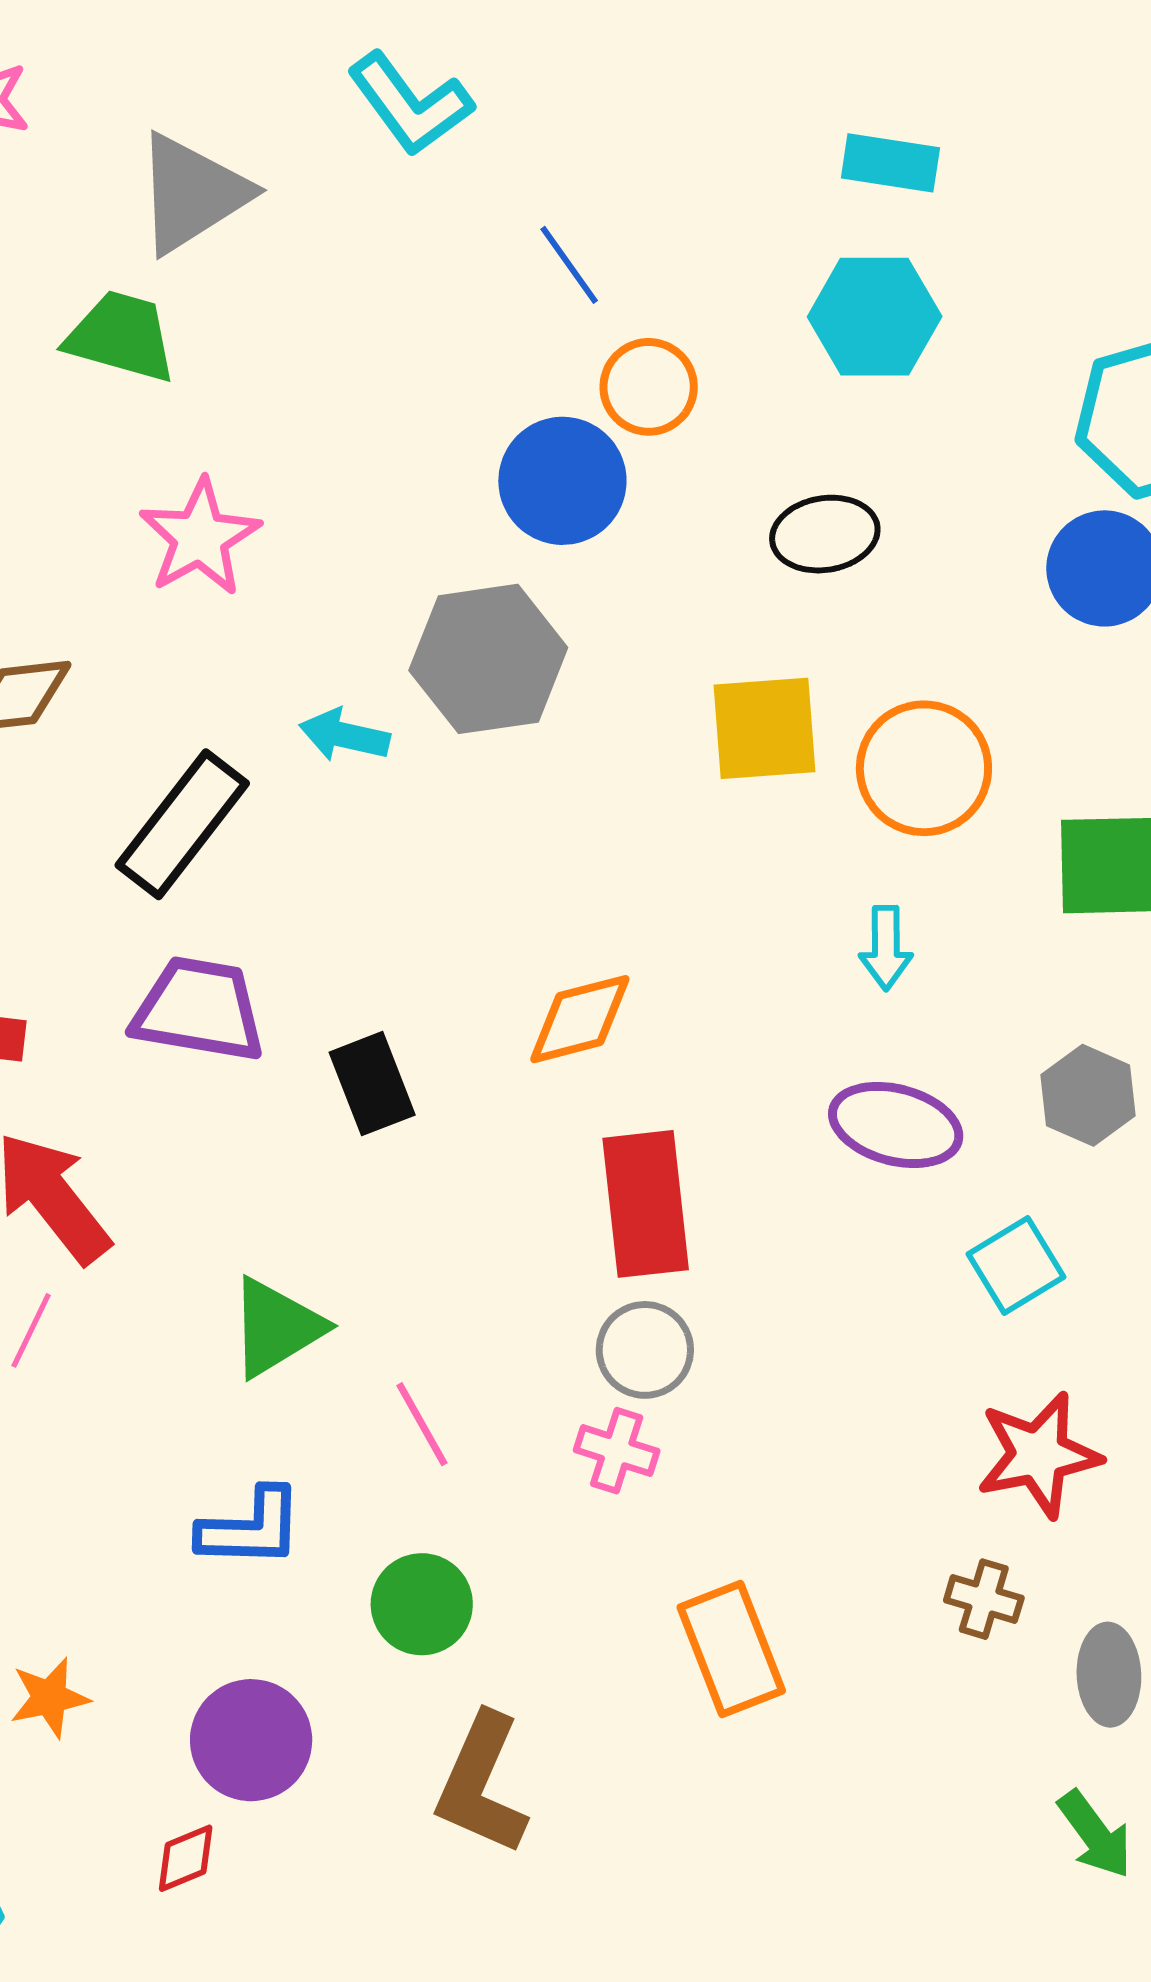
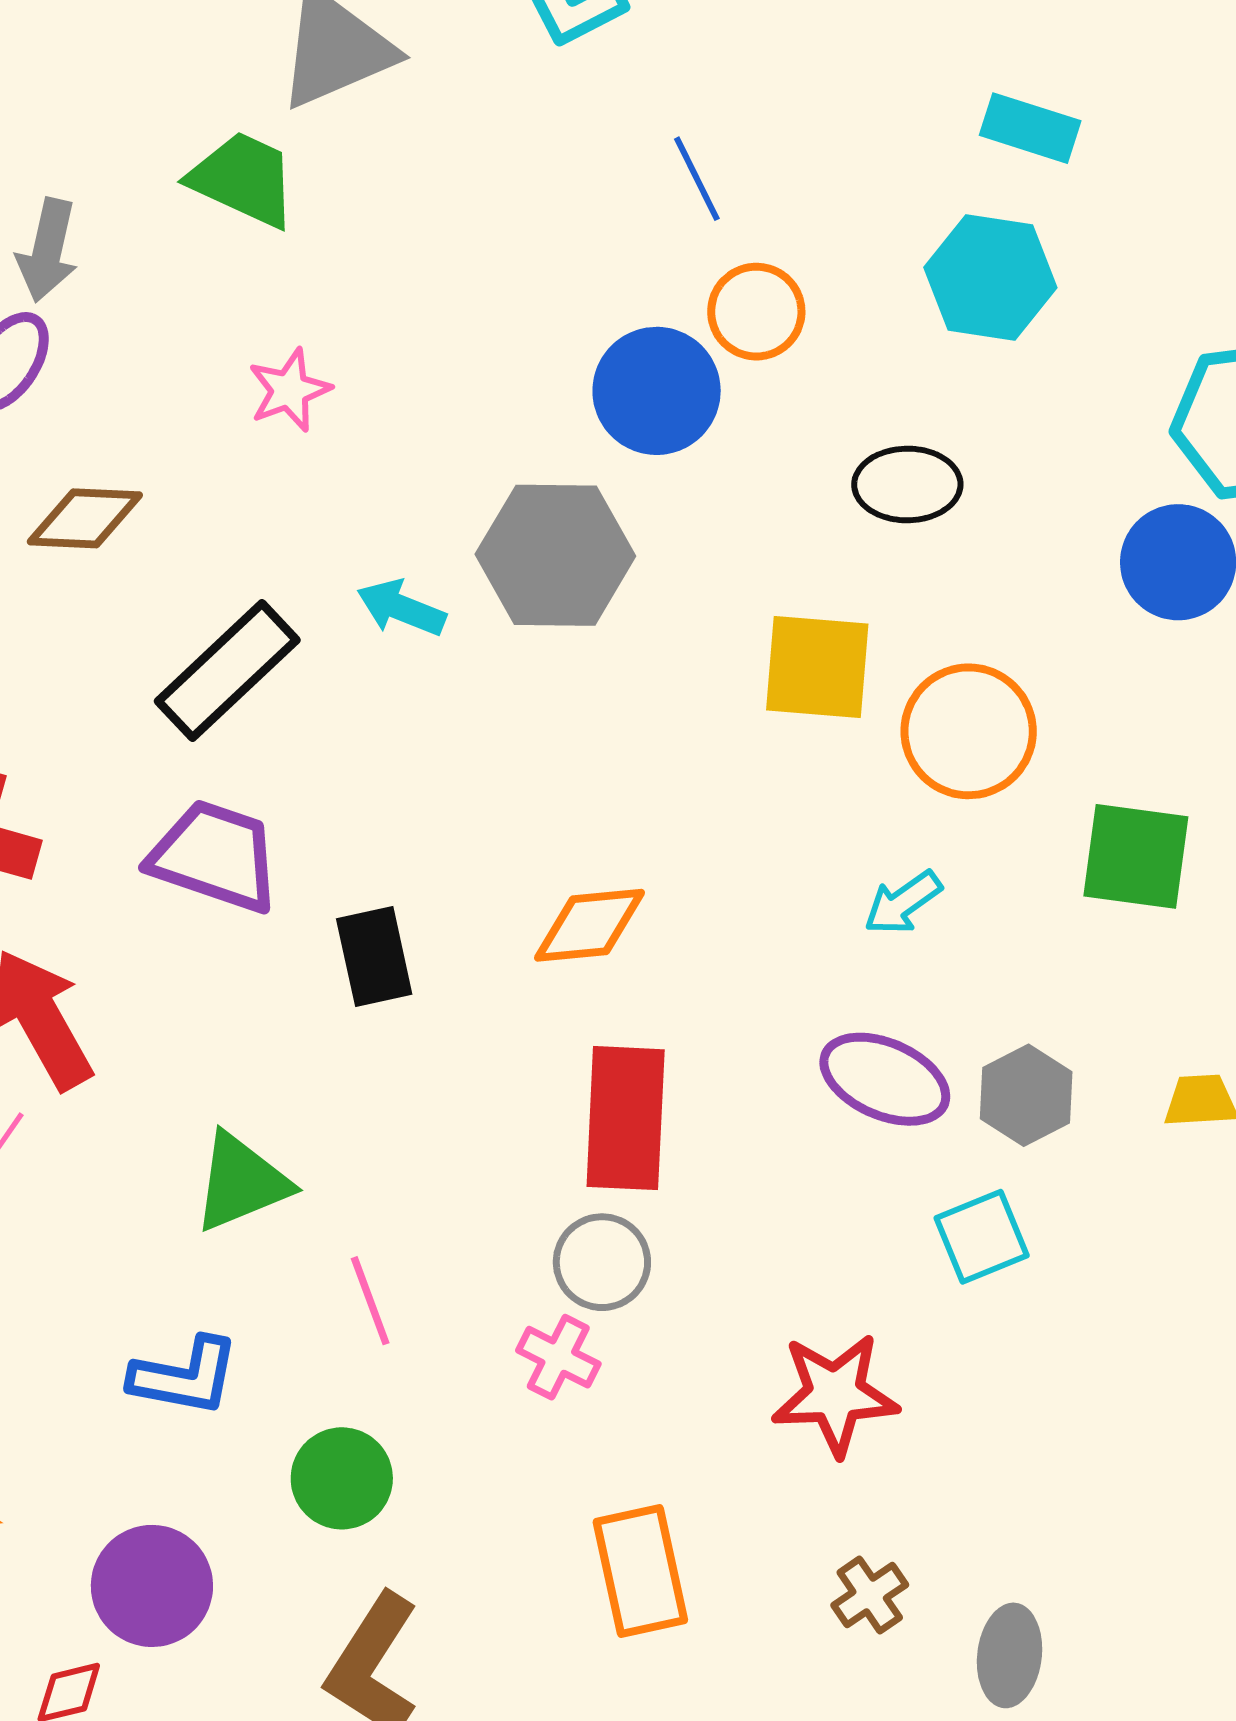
pink star: (200, 537) -> (289, 390), size x0.7
cyan arrow: (886, 948) -> (903, 903), turned 46
gray hexagon: (1088, 1095) -> (1026, 1095), moved
red star: (1039, 1455) -> (835, 1394), moved
brown cross: (984, 1599) -> (870, 1595), moved, turned 30

